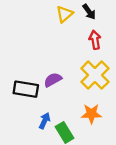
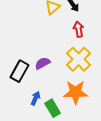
black rectangle: (26, 89) -> (20, 71), turned -70
orange star: (91, 114) -> (76, 92), size x1.4

